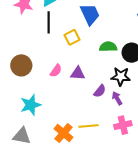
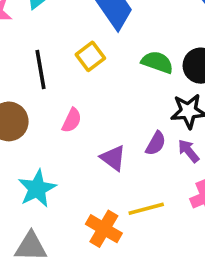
black line: (49, 22) -> (40, 70), moved
green semicircle: (108, 47) -> (157, 62), turned 30
purple triangle: (78, 73) -> (113, 158), moved, turned 42

